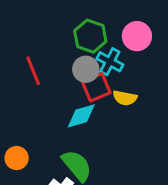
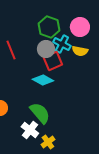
yellow semicircle: (125, 98) -> (80, 51), moved
cyan diamond: (81, 116) -> (43, 80), turned 45

